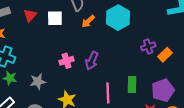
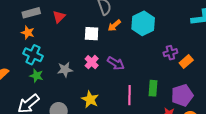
white square: (55, 18) -> (92, 34), moved
pink cross: (67, 61) -> (92, 62), turned -32
purple arrow: (92, 61) -> (116, 63), turned -84
gray star: (38, 81) -> (65, 70), moved

